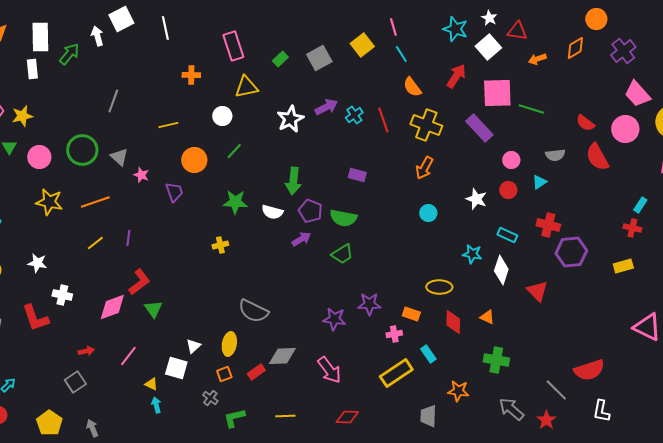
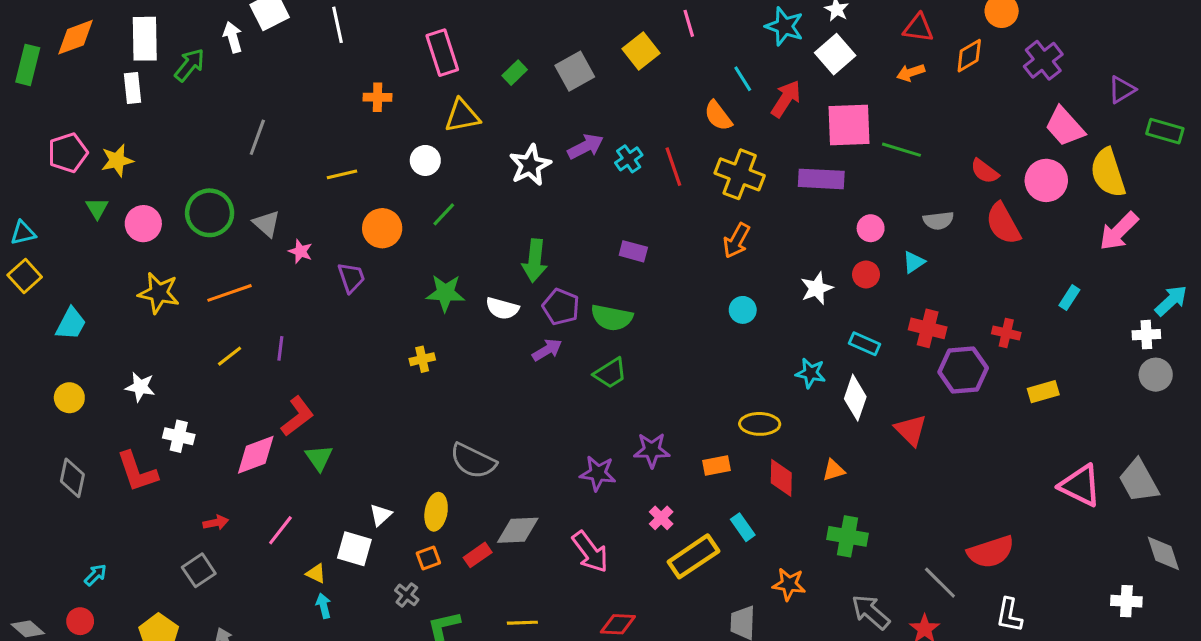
red triangle: (517, 31) -> (918, 28), moved
cyan line: (401, 54) -> (743, 79), moved
purple rectangle: (479, 128) -> (821, 179), turned -44
white star: (476, 199) -> (817, 288), turned 30
red cross: (632, 228) -> (1006, 333), moved
orange rectangle: (411, 314) -> (717, 466), turned -30
orange triangle: (487, 317) -> (834, 470), turned -42
pink cross: (394, 334) -> (661, 518), moved, turned -35

